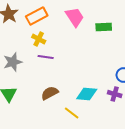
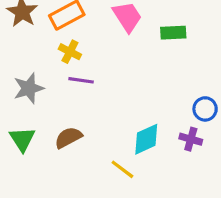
brown semicircle: (50, 93) -> (68, 138), moved
cyan diamond: (87, 94) -> (146, 139), turned -30

